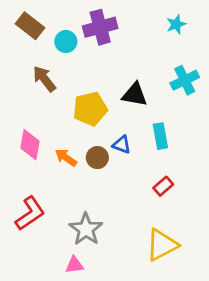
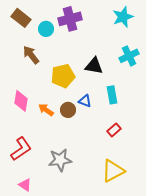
cyan star: (176, 24) -> (123, 17), size x1.5
gray star: (86, 229) -> (60, 160), turned 30
pink triangle: (74, 265) -> (25, 185), moved, turned 40

